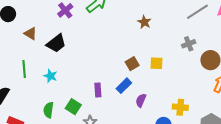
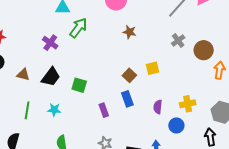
green line: (24, 69) -> (27, 110), turned 30
blue rectangle: (124, 86) -> (127, 99), turned -49
purple semicircle: (141, 100) -> (158, 107), moved
green square: (73, 107) -> (79, 85), moved

